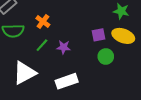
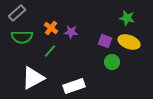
purple square: (99, 35) -> (105, 41), turned 32
purple star: (64, 47) -> (71, 32), moved

